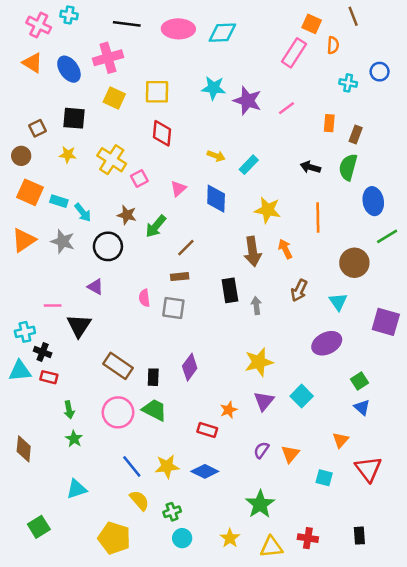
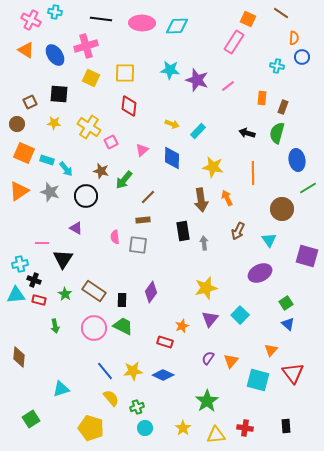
brown line: (353, 16) -> (281, 13), turned -35
orange semicircle: (333, 45) -> (294, 38), moved
green star: (74, 439) -> (65, 294), moved
cyan square: (324, 478) -> (258, 380), size x1.6

